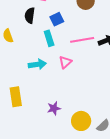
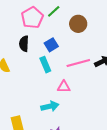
pink triangle: (65, 62) -> (64, 87), turned 48
cyan arrow: (37, 64) -> (50, 106), moved

